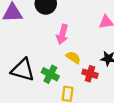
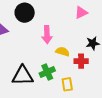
green cross: (50, 74) -> (47, 72), turned -35

